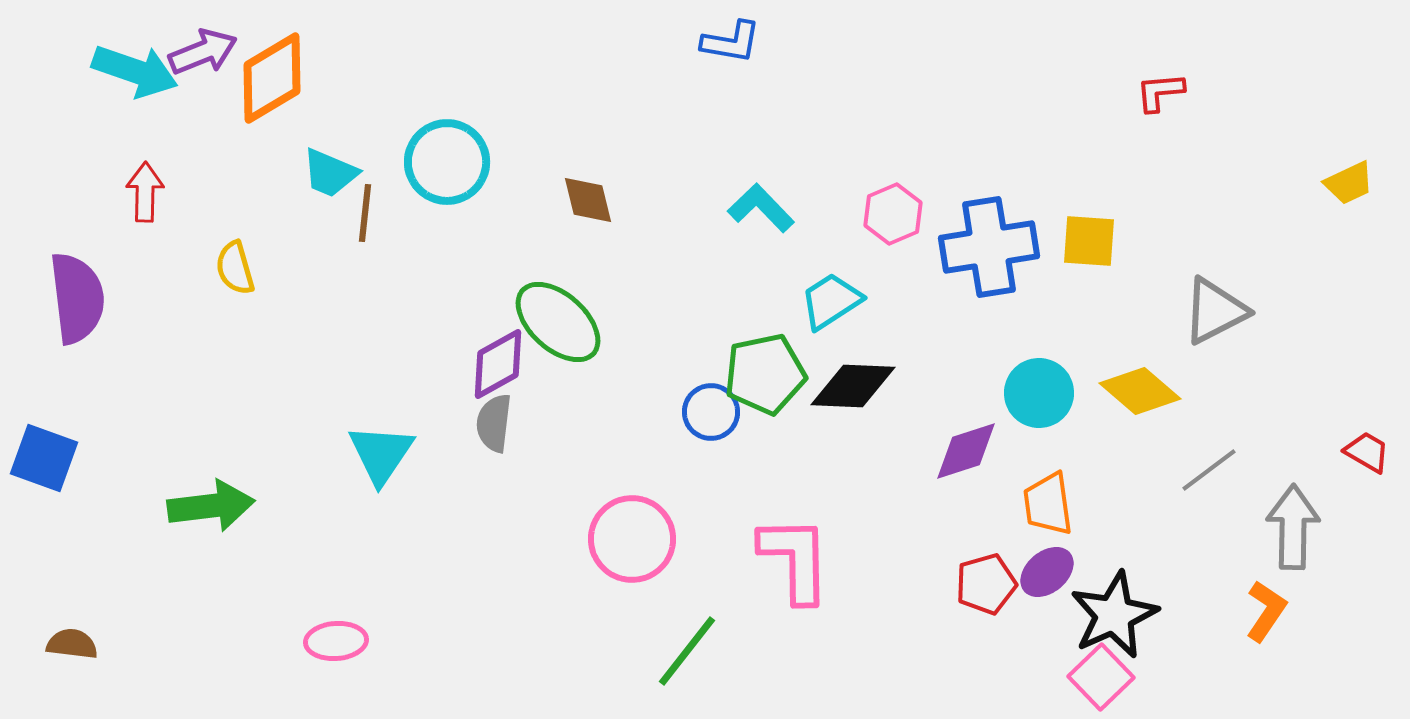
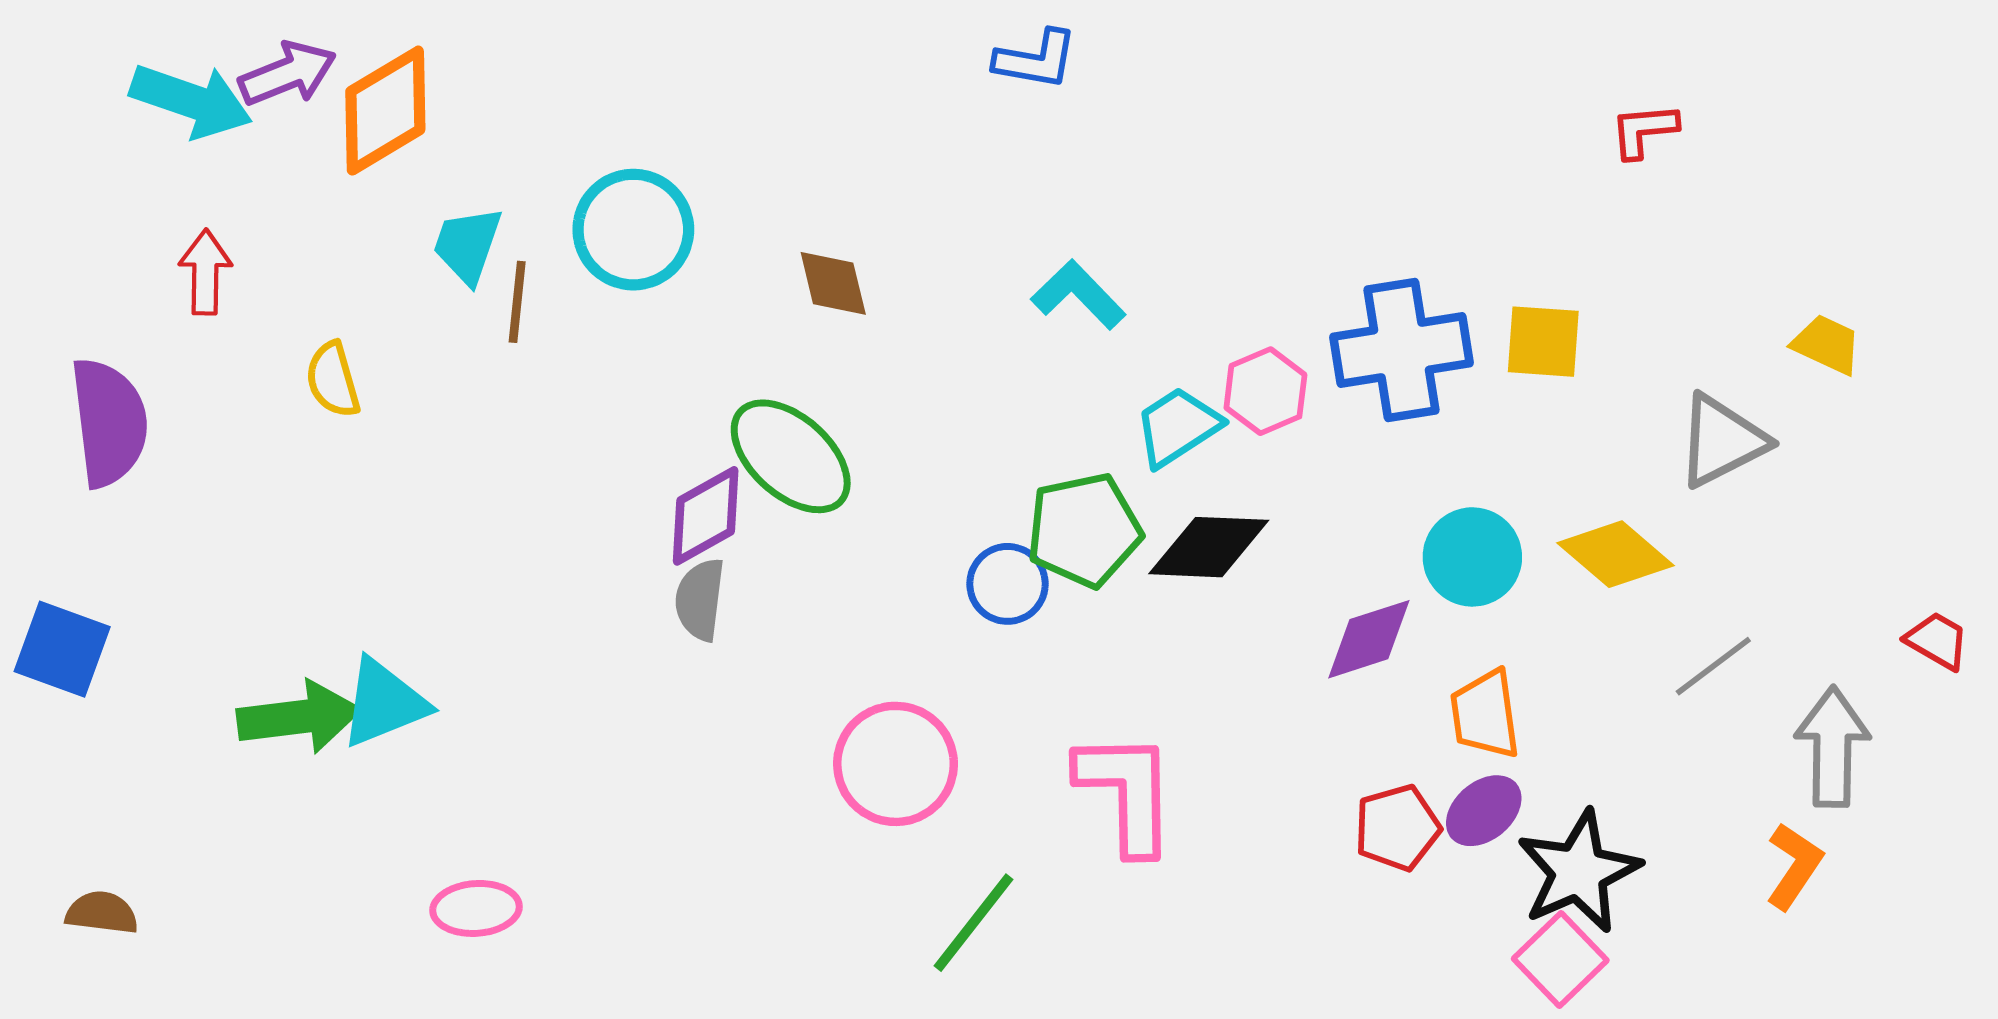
cyan trapezoid: (330, 173) -> (468, 245), turned 86
yellow trapezoid: (1349, 183) -> (1827, 344), moved, turned -130
pink hexagon: (893, 214) -> (1265, 391), moved
cyan triangle: (381, 454) -> (384, 703), moved, turned 34

